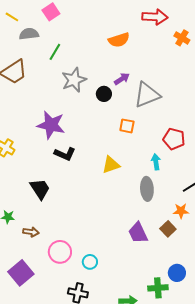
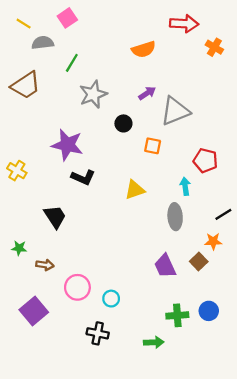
black circle: (104, 94) -> (123, 123), moved
green cross: (158, 288) -> (177, 315), moved

